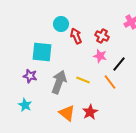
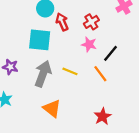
red cross: (102, 36) -> (91, 22), turned 32
cyan square: (42, 52) -> (40, 40), moved
red star: (90, 112) -> (103, 116), moved

